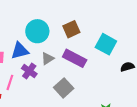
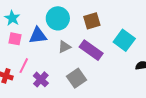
purple cross: (29, 71) -> (41, 79), moved

